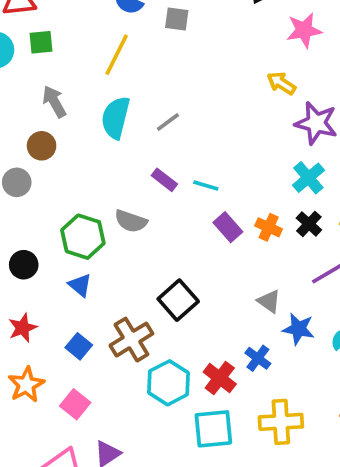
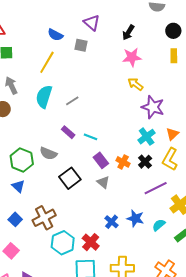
pink star: (304, 30) -> (132, 57), moved
black square: (178, 300) -> (70, 178), moved
gray triangle: (269, 301) -> (103, 182), moved
blue cross: (258, 358) -> (112, 222), moved

